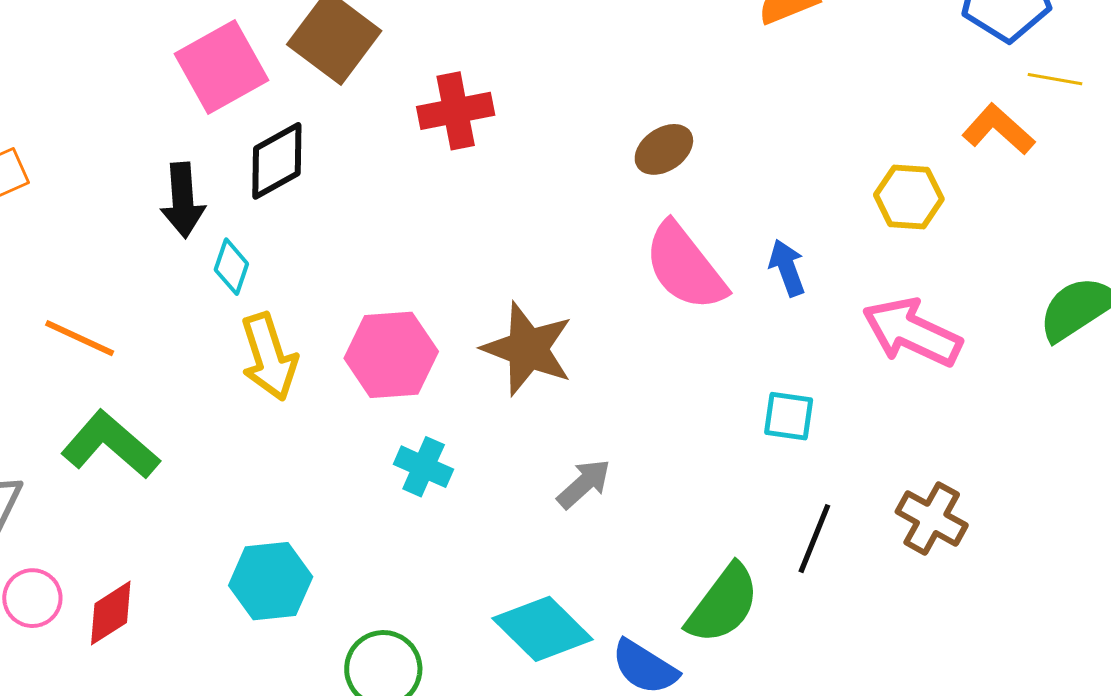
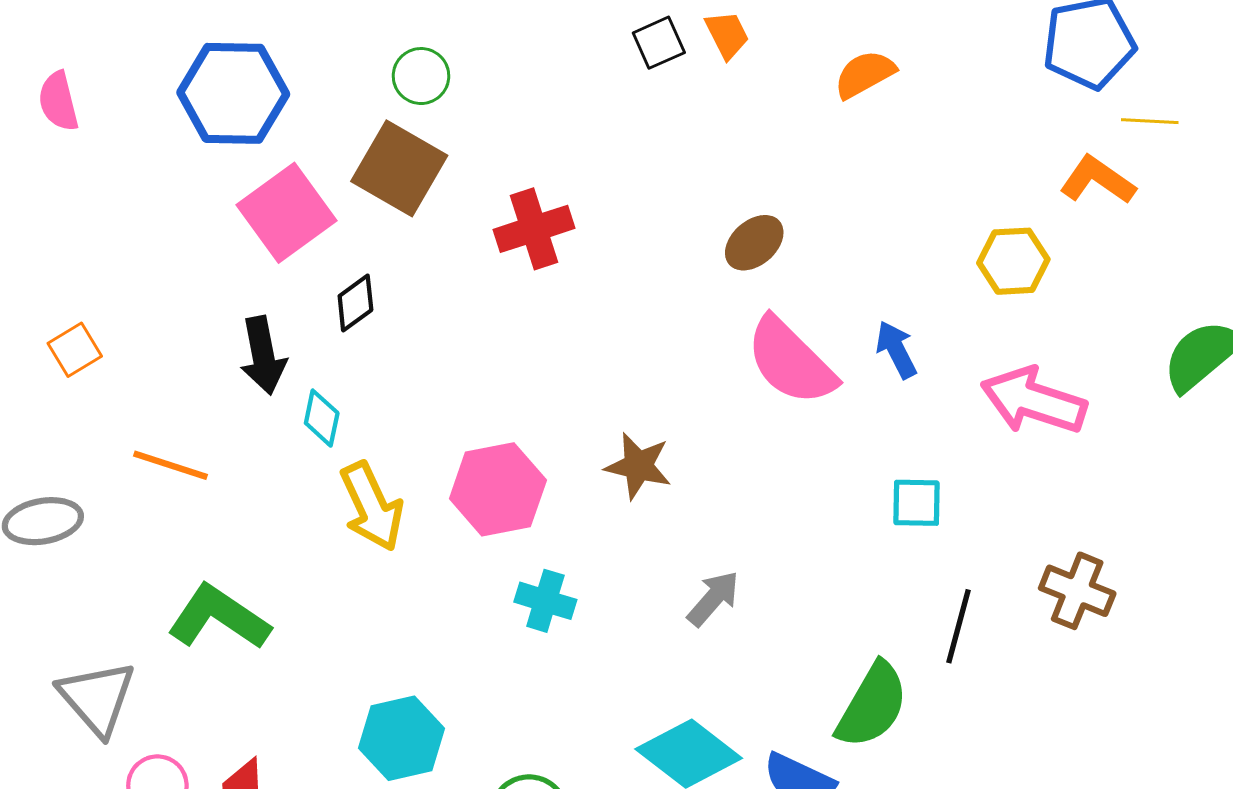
black diamond: (277, 161) -> (355, 303), size x0.7
orange line: (80, 338) -> (171, 465), moved
brown star: (528, 349) -> (638, 466), size x0.7

